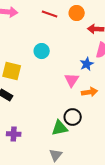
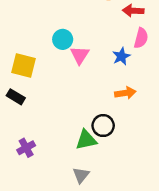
pink triangle: (72, 80) -> (80, 55), moved
purple cross: (14, 134) -> (26, 148), turned -32

